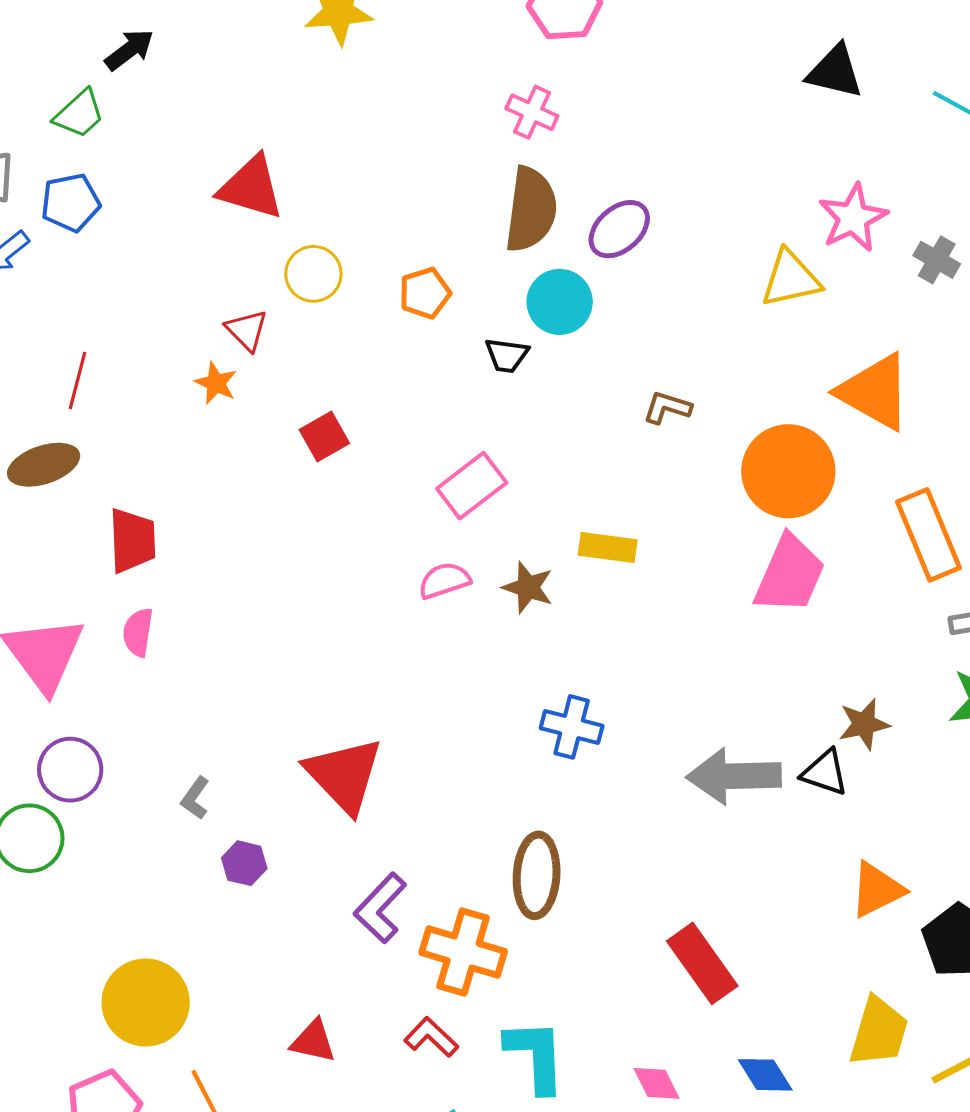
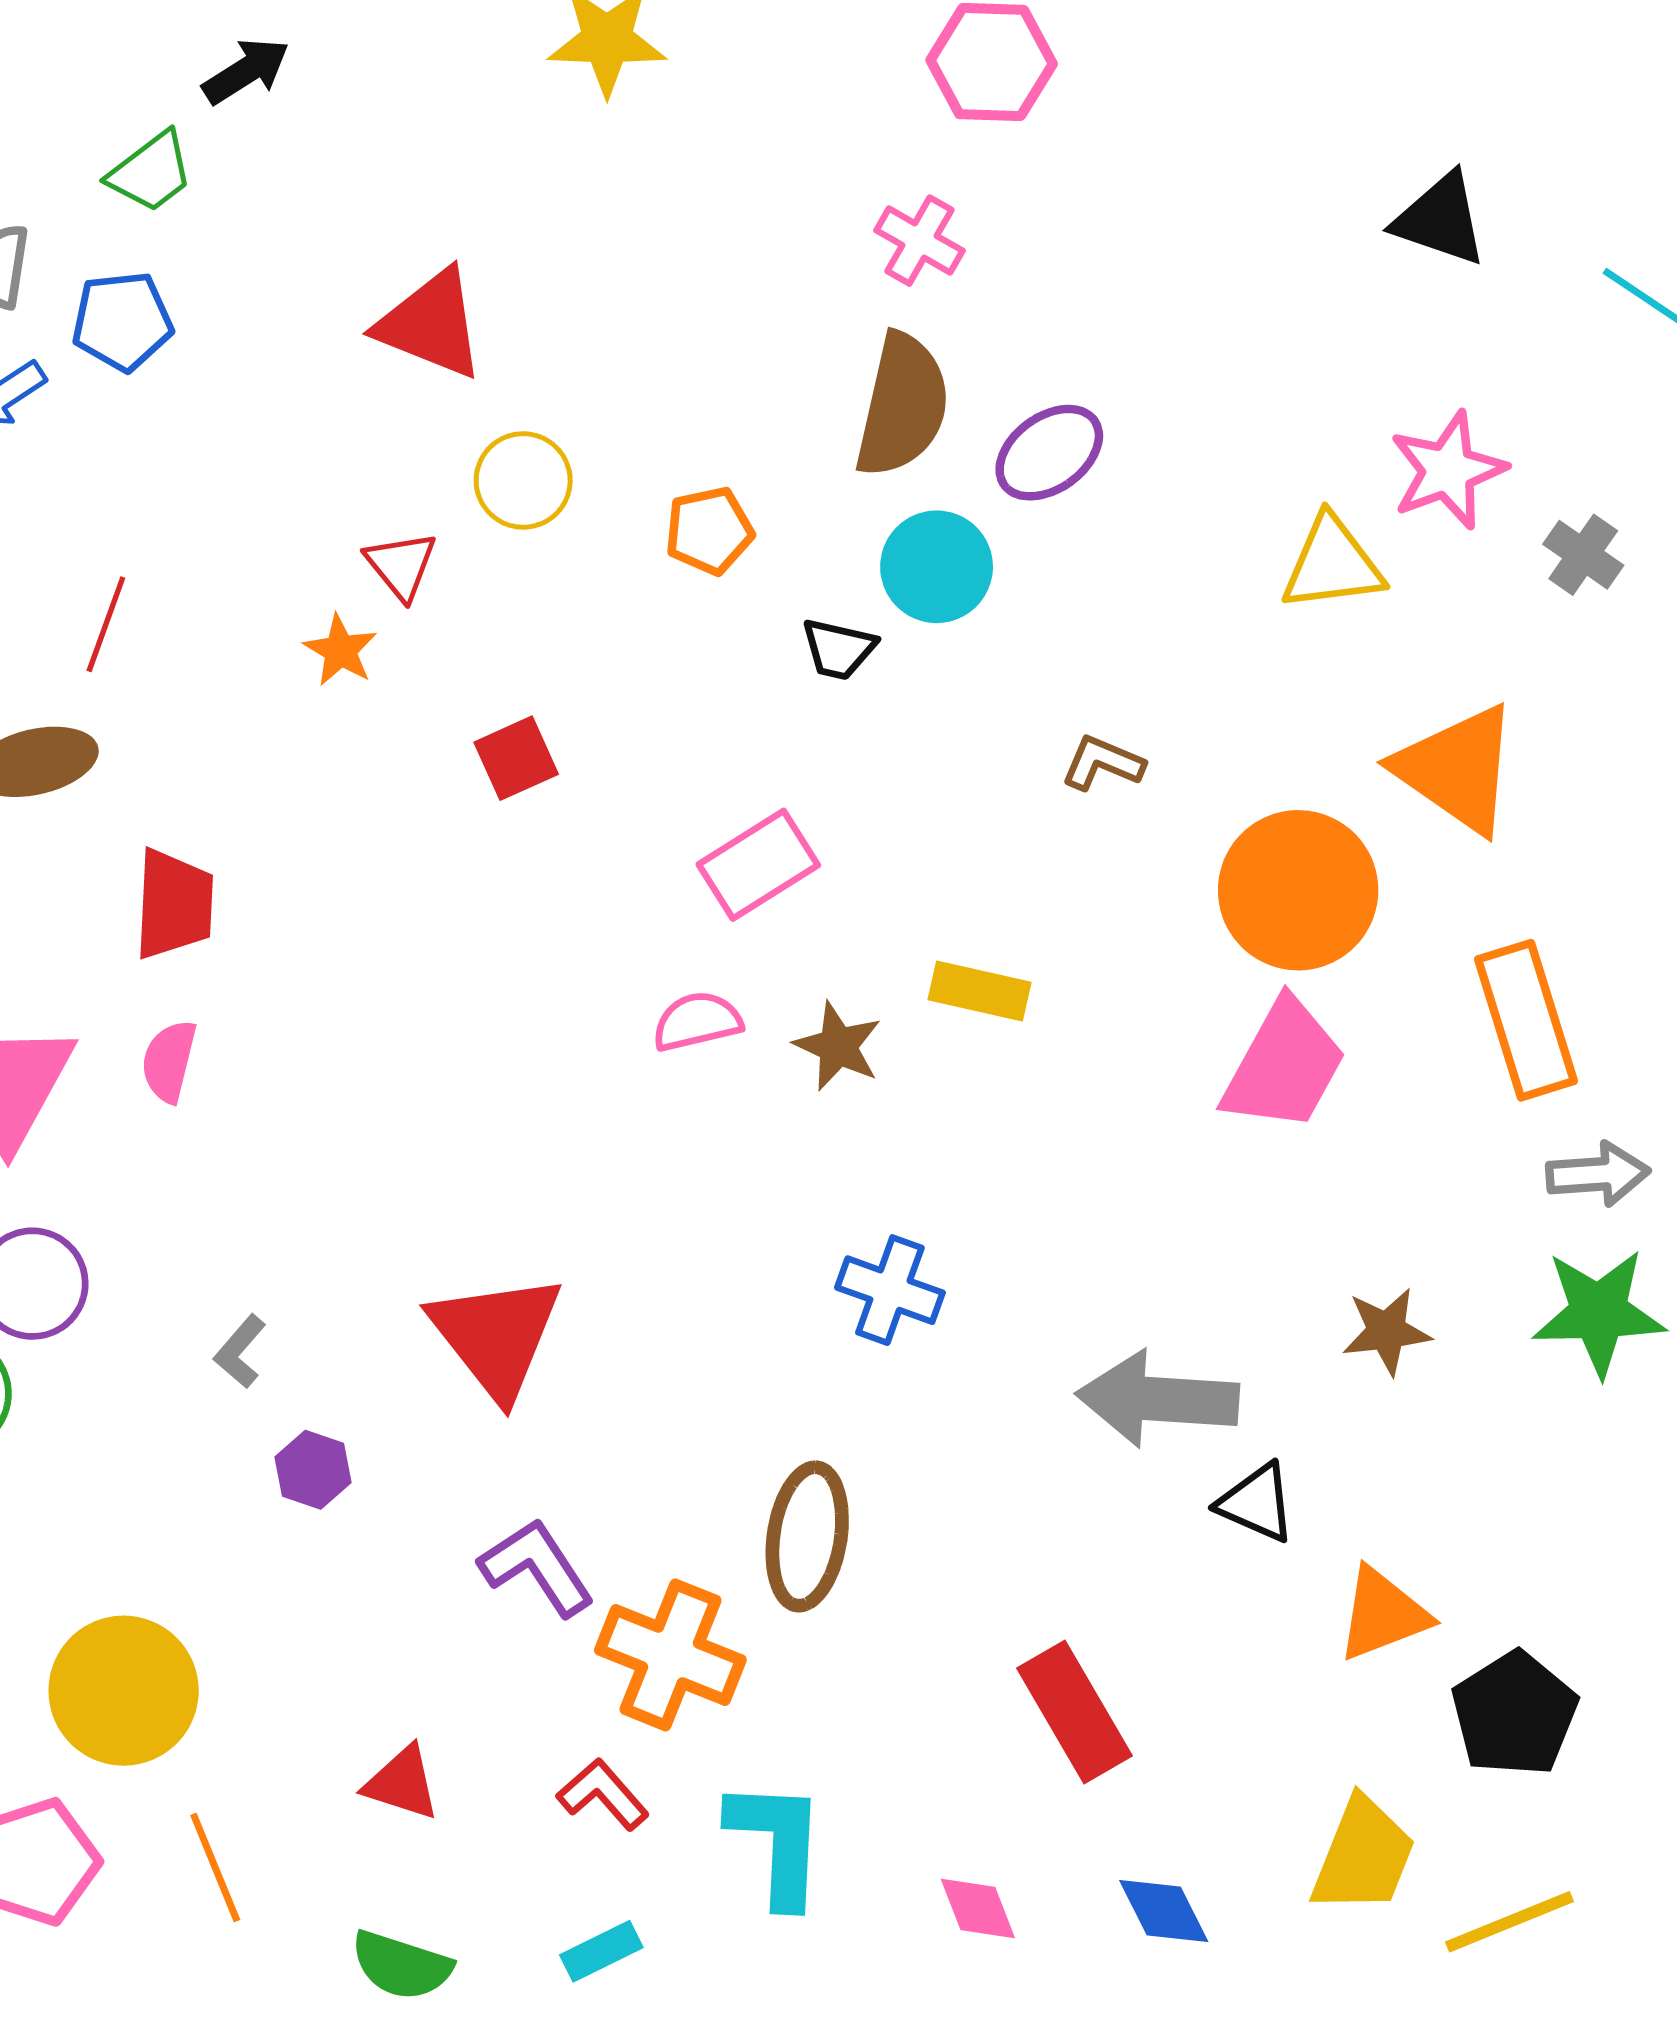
black triangle: (825, 773) -> (1257, 1503), moved
purple L-shape: (380, 908) -> (537, 1567), turned 98

